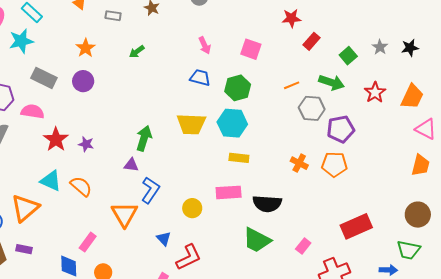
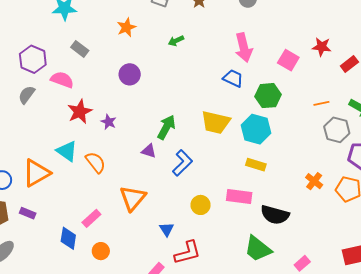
red star: (291, 18) -> (322, 47), moved
pink arrow: (205, 45) -> (244, 48), size x1.6
gray rectangle: (44, 78) -> (80, 49), size x0.7
purple circle: (83, 81) -> (130, 74), moved
blue L-shape: (150, 190) -> (182, 163), moved

